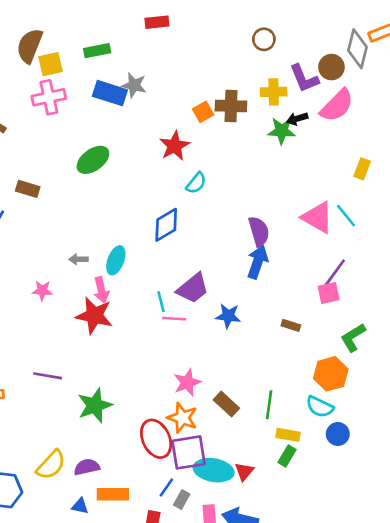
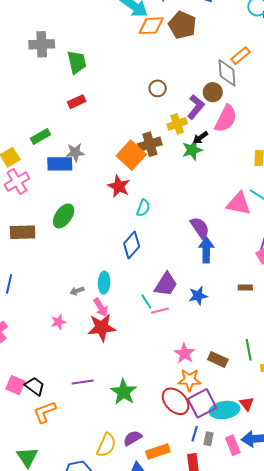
purple L-shape: (304, 78) -> (196, 107), turned -100
orange square: (203, 112) -> (131, 155), size x1.8
brown rectangle: (28, 189) -> (23, 232), moved, size x1.4

